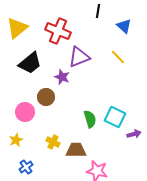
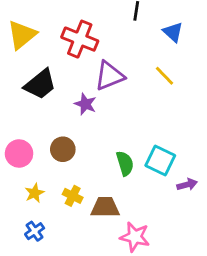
brown circle: (46, 97) -> (63, 149), moved
pink circle: (25, 112) -> (19, 153), moved
yellow star: (16, 140) -> (35, 193), moved

